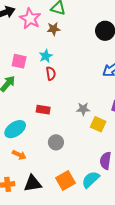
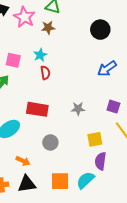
red rectangle: (43, 110) -> (37, 109), size x1.5
yellow square: (98, 124) -> (95, 139), moved, turned -35
orange arrow: (19, 155) -> (23, 161), moved
orange square: (66, 181) -> (60, 181), turned 30

